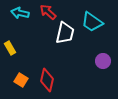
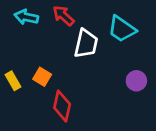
yellow rectangle: (10, 48) -> (13, 81), moved
orange square: (21, 80) -> (42, 77), moved

